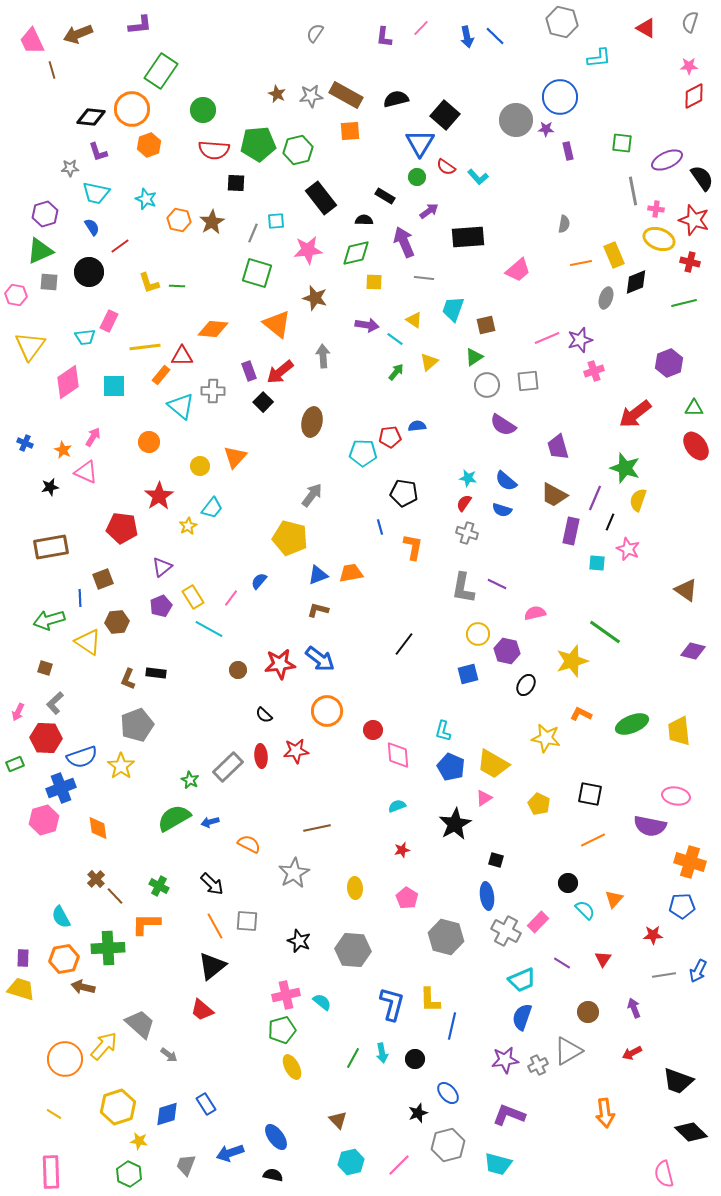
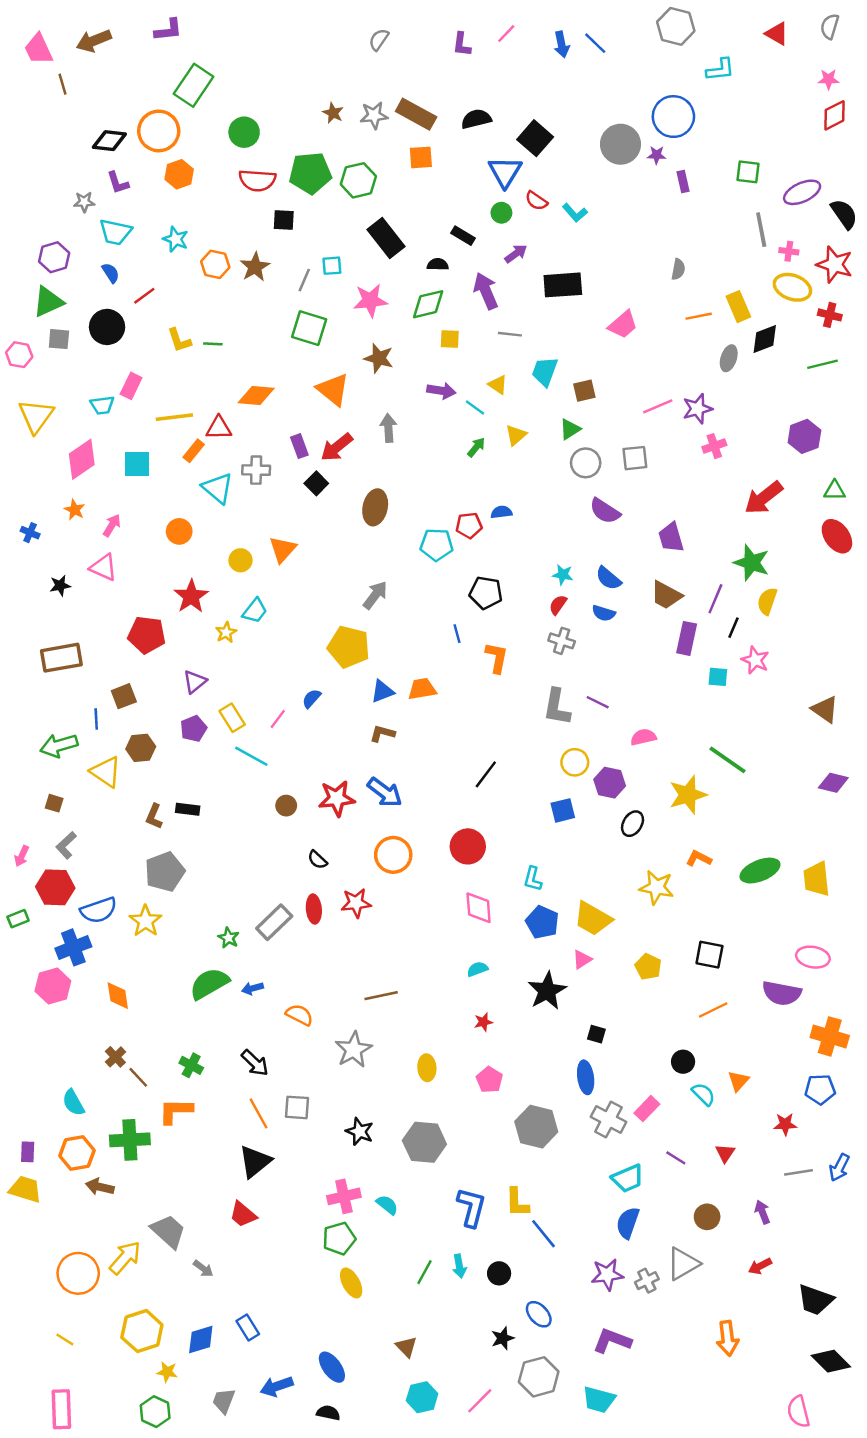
orange star: (63, 450) -> (75, 510), moved
red circle: (373, 730) -> (468, 846), moved, size x1.5
blue line: (452, 1026) -> (544, 1234), turned -52

